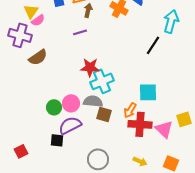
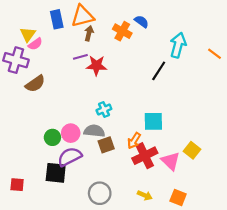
red star: (90, 67) -> (96, 65), moved
cyan cross: (102, 81) -> (104, 109), size x0.6
brown square: (104, 114) -> (106, 145), turned -35
yellow square: (184, 119) -> (192, 150), turned -35
red cross: (140, 124) -> (145, 156), turned -30
black square: (57, 140) -> (56, 173), size x1.5
red square: (21, 151) -> (17, 185), turned 32

